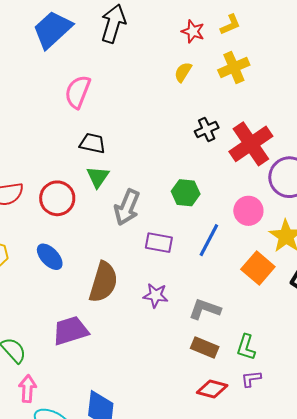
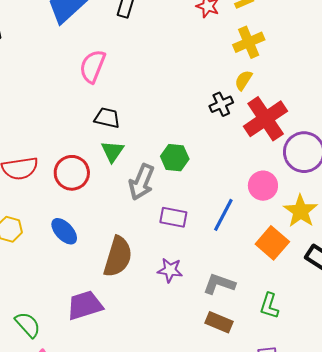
yellow semicircle: (183, 72) -> (243, 80), moved
green hexagon: (186, 193) -> (175, 158), moved
green L-shape: (246, 347) -> (269, 306), moved

